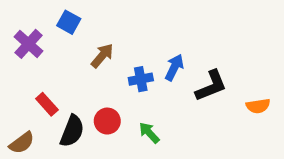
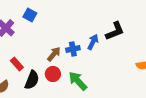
brown arrow: (102, 56) -> (54, 54), moved
black L-shape: (211, 86) -> (115, 31), moved
green arrow: (149, 133) -> (78, 81), size x1.5

